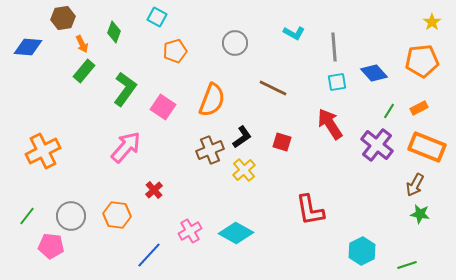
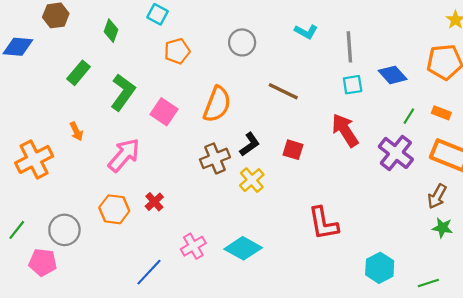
orange arrow: (82, 44) -> (76, 131), moved
orange rectangle: (419, 108) -> (441, 113), turned 48
orange hexagon: (117, 215) -> (114, 209), moved

